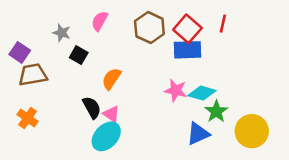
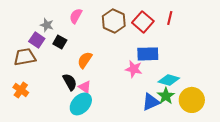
blue rectangle: (187, 50) -> (148, 54), moved
purple square: (20, 52) -> (37, 40), moved
cyan diamond: (202, 93) -> (169, 80), moved
green star: (216, 111) -> (166, 96), moved

